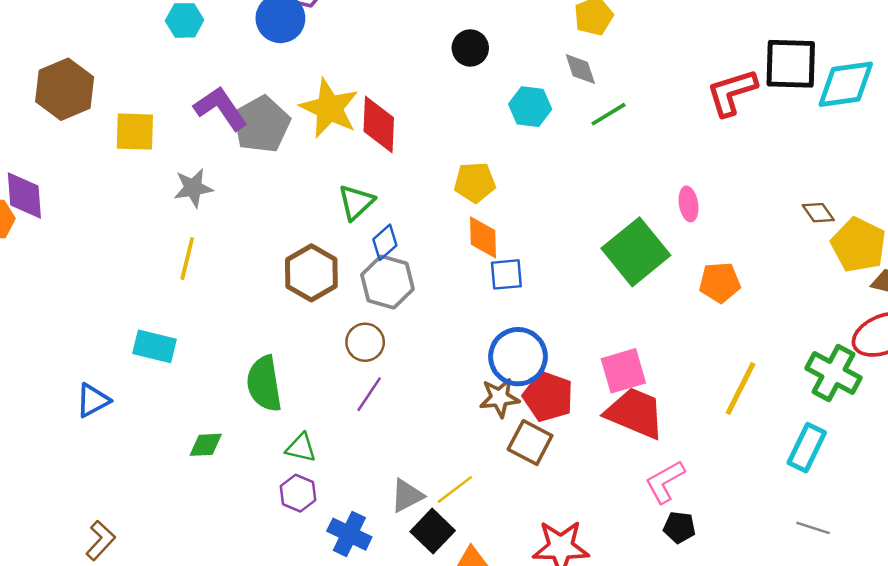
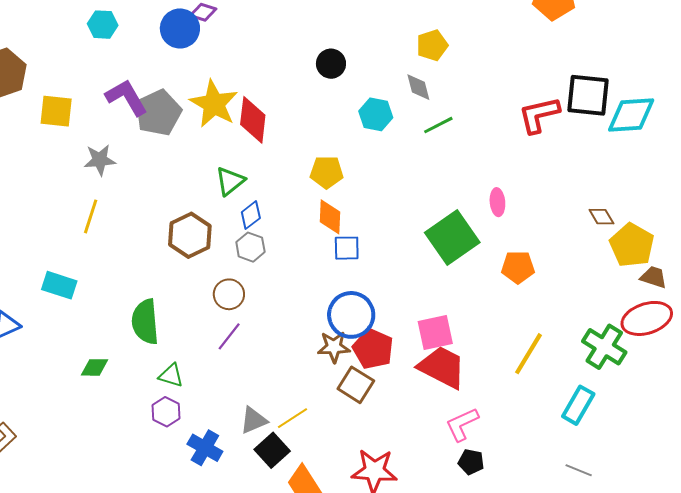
gray hexagon: (387, 282) -> (250, 247), size x0.7

